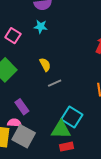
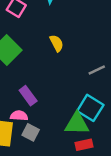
gray line: (55, 83) -> (97, 70), moved
gray square: (24, 136) -> (31, 132), size x0.6

